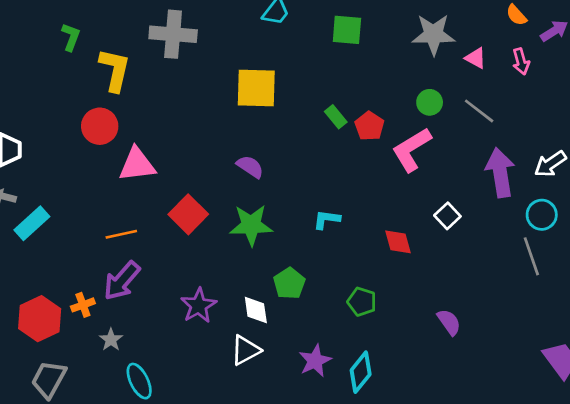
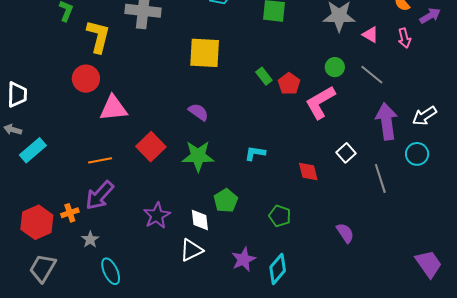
gray line: (531, 256) -> (380, 178), moved

